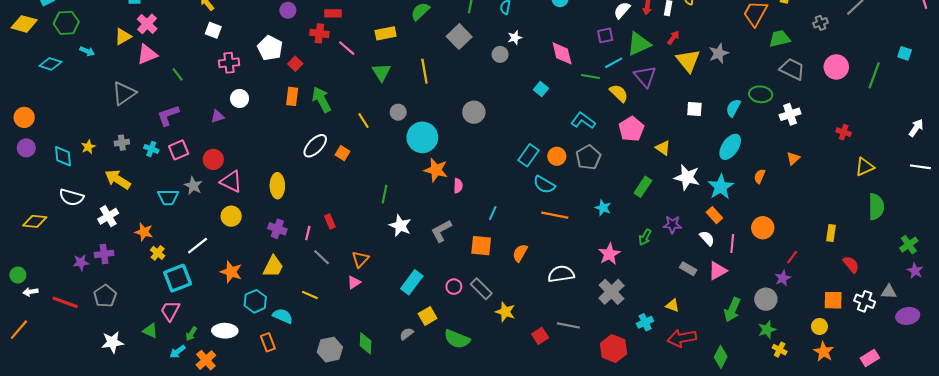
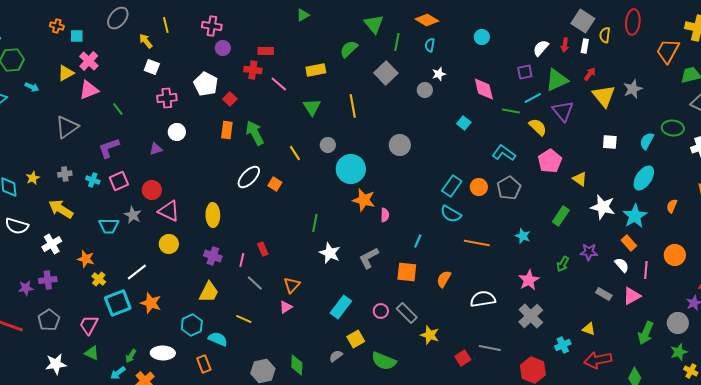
cyan semicircle: (544, 185) -> (451, 214), moved
orange star: (231, 272) -> (151, 303), moved
pink trapezoid: (170, 311) -> (89, 325), moved

